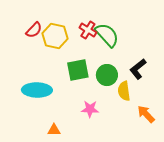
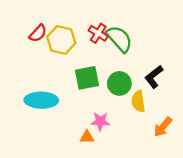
orange arrow: (146, 114) -> (163, 127), turned -96
orange triangle: (54, 130) -> (87, 137), moved

